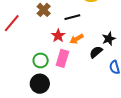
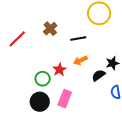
red star: (58, 36) -> (59, 70), moved
pink rectangle: (62, 58) -> (65, 99), moved

